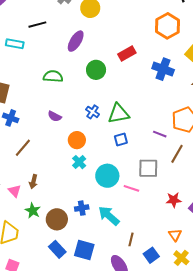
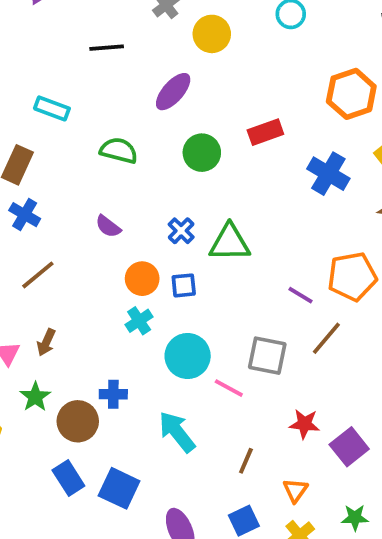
cyan rectangle: (15, 44) -> (52, 108), moved
blue square: (121, 140) -> (184, 285), moved
blue cross: (82, 208) -> (113, 394), moved
brown line: (131, 239) -> (246, 461), moved

